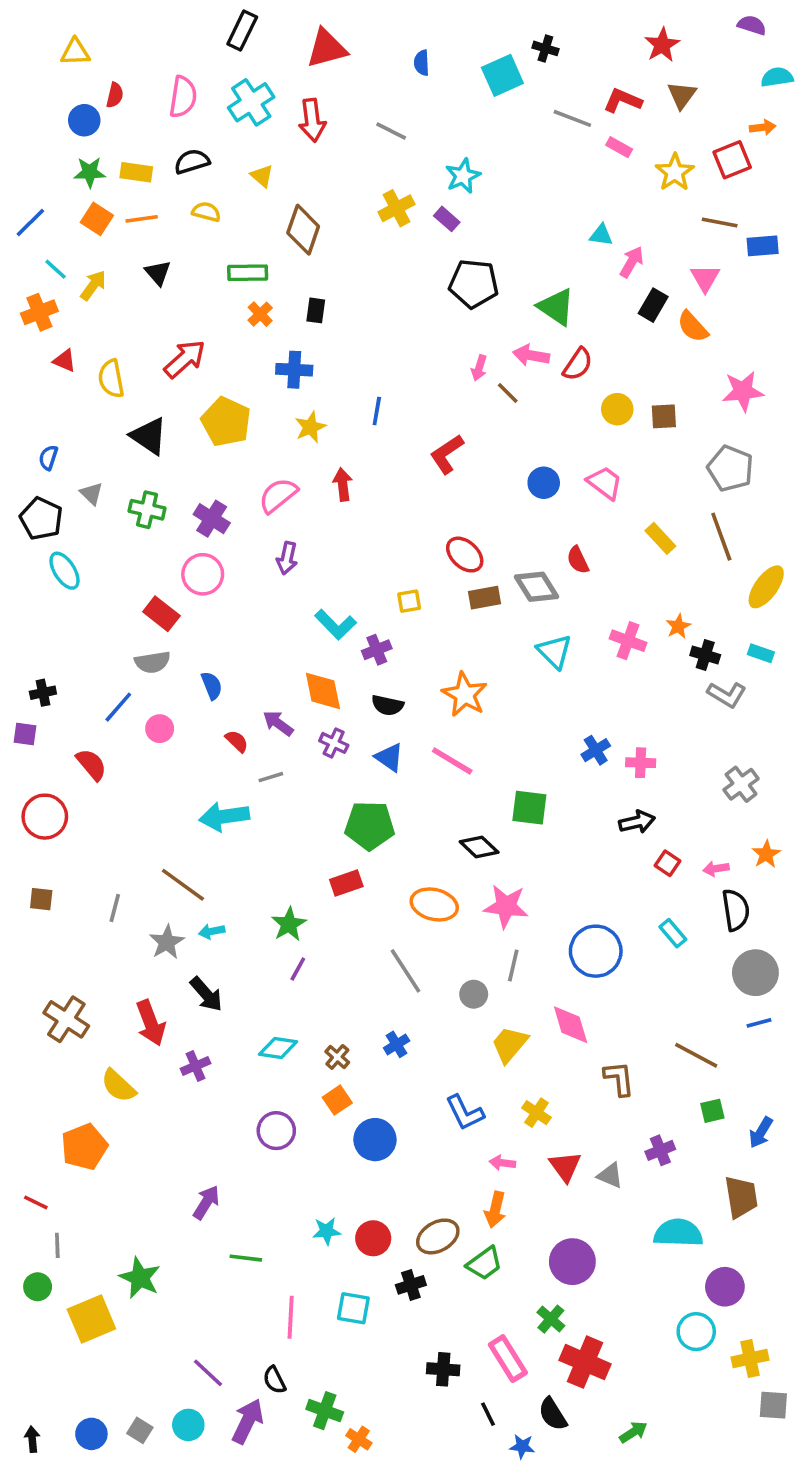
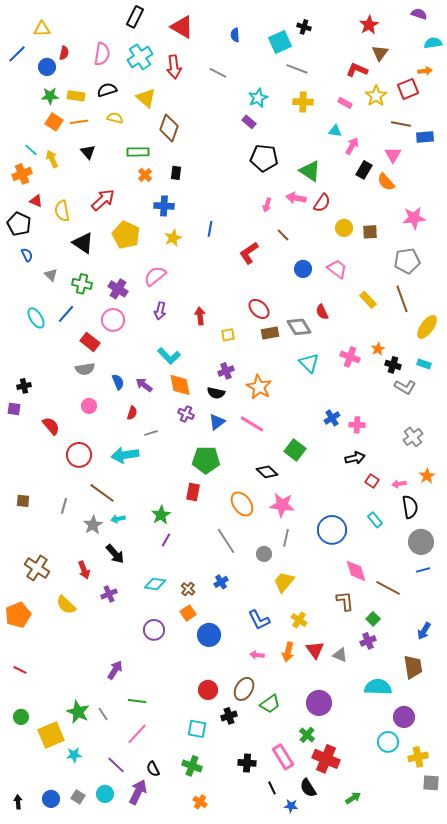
red triangle: (327, 48) -> (182, 27), turned 45
red L-shape: (623, 100) -> (357, 70), moved
gray line: (572, 118) -> (297, 69), moved
pink rectangle: (619, 147) -> (345, 103), moved
yellow triangle: (262, 176) -> (146, 98), size x1.5
yellow cross: (397, 208) -> (303, 102), moved, turned 30
blue line: (30, 223) -> (17, 54), moved
yellow arrow: (93, 285) -> (52, 159), turned -60
brown line: (508, 393) -> (283, 235), moved
blue semicircle: (48, 458) -> (27, 255), turned 136
gray pentagon: (730, 468) -> (407, 261), turned -30
red arrow: (343, 485) -> (200, 316), moved
black pentagon: (41, 519) -> (19, 224), moved
cyan L-shape: (335, 625) -> (169, 356), moved
purple cross: (377, 650) -> (226, 371), moved
blue line: (118, 707) -> (66, 314), moved
purple arrow: (278, 723) -> (144, 385), moved
red semicircle: (237, 741) -> (132, 413), turned 64
blue triangle: (389, 757) -> (217, 422), turned 48
green square: (529, 808) -> (295, 450), turned 30
red circle: (45, 817) -> (79, 455), moved
red rectangle: (346, 883) -> (193, 492), turned -60
orange ellipse: (434, 904) -> (242, 504), turned 40
red arrow: (151, 1023) -> (84, 570), size x0.7
pink diamond: (571, 1025) -> (356, 571), moved
green square: (712, 1111) -> (373, 619), moved, turned -32
orange pentagon: (84, 1147) -> (18, 615), moved
pink arrow: (502, 1163) -> (257, 655), moved
orange arrow: (495, 1210) -> (288, 652), moved
cyan star: (327, 1231) -> (74, 755), moved
brown ellipse: (438, 1236) -> (244, 689), turned -30
gray line: (57, 1245) -> (103, 714), moved, turned -32
pink line: (291, 1317) -> (137, 734), moved, turned 40
green cross: (325, 1411) -> (192, 766), moved

